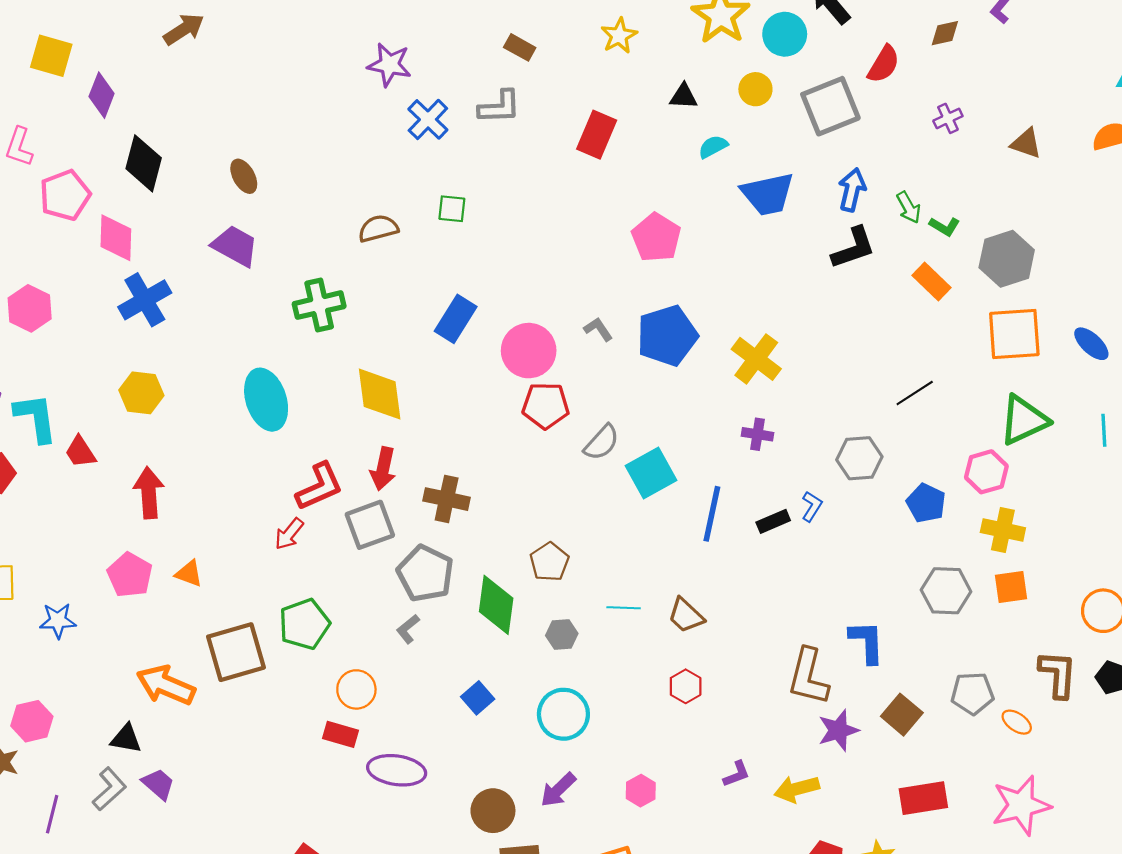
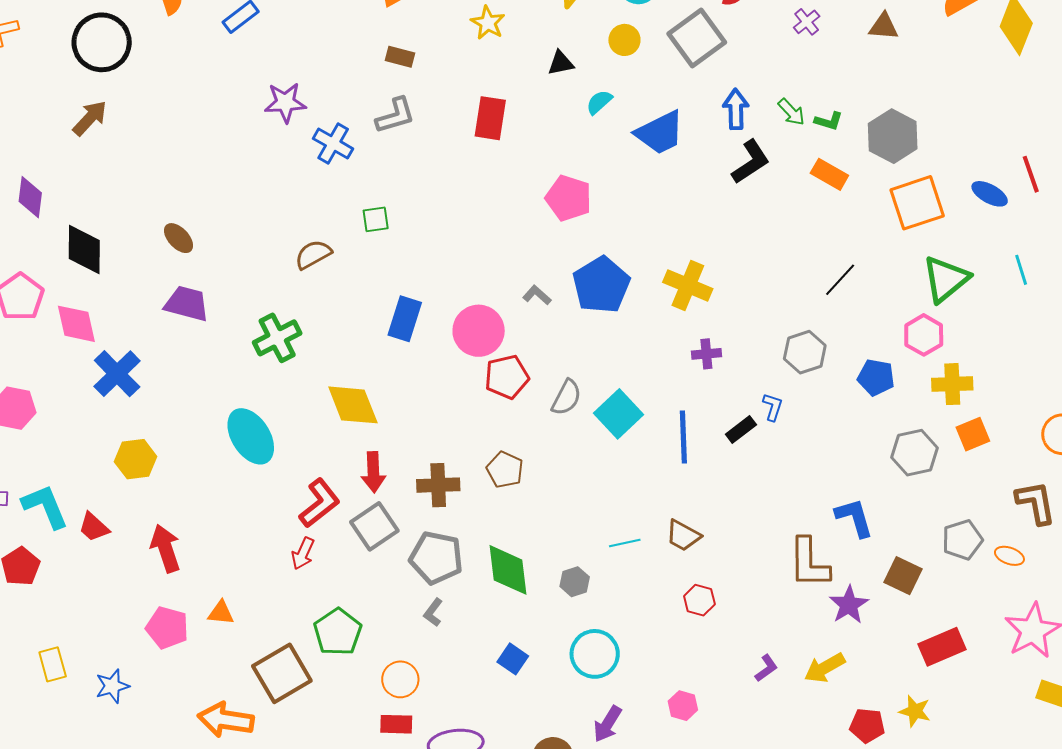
brown pentagon: (549, 562) -> (505, 470), moved

